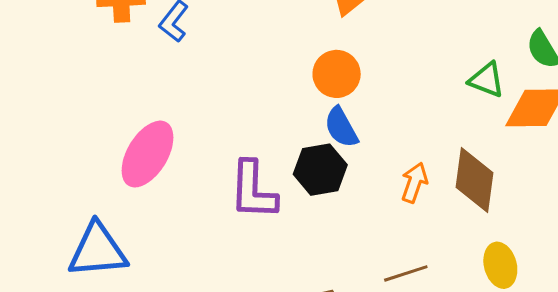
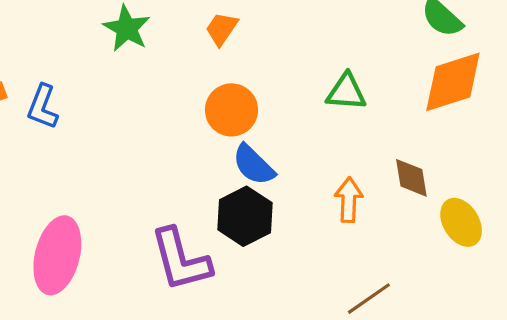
green triangle: (487, 80) -> (346, 92), moved
brown diamond: (474, 180) -> (411, 178), size x0.6
yellow ellipse: (500, 265) -> (461, 222), moved

